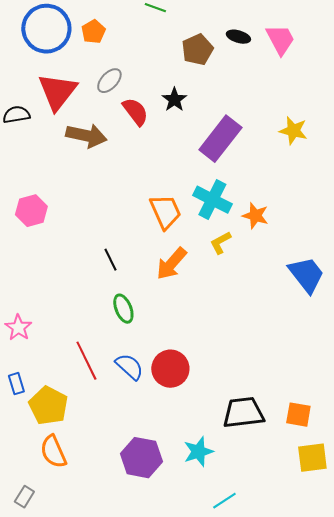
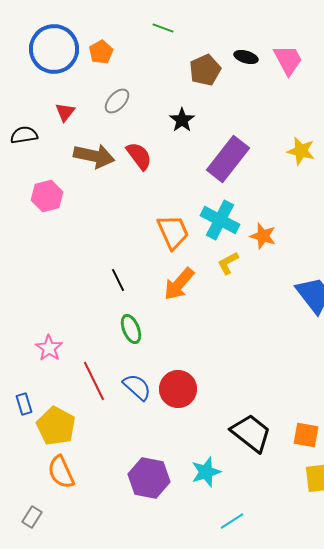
red triangle: (57, 92) -> (65, 112), size x0.5
red semicircle: (135, 112) -> (139, 156), moved
pink hexagon: (31, 211) -> (47, 196), moved
pink star: (18, 328) -> (49, 348), moved
black trapezoid: (243, 413) -> (251, 433), turned 45

